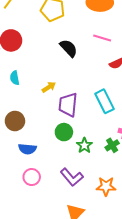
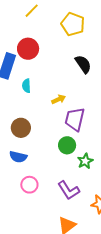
blue semicircle: (27, 149) -> (18, 157), moved

